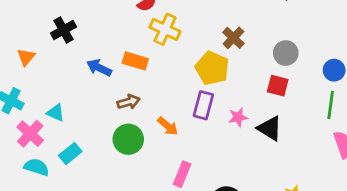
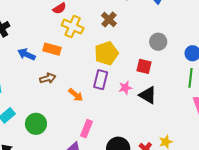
brown cross: (233, 38) -> (109, 19), moved
yellow pentagon: (212, 68) -> (106, 53), turned 30
red square: (278, 86) -> (144, 66), moved
green circle: (128, 139) -> (36, 124), moved

